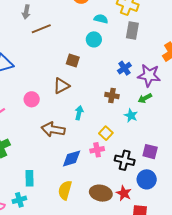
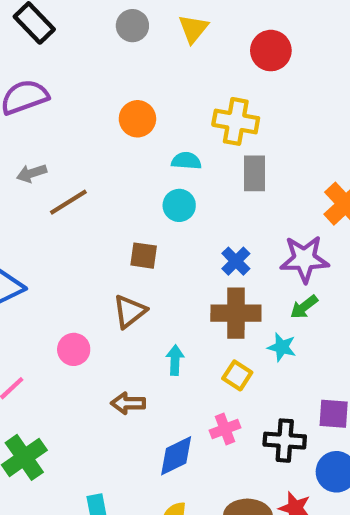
gray arrow: (26, 12) -> (32, 173), turned 72
blue cross: (124, 68) -> (236, 261), moved
brown cross: (112, 96) -> (236, 313), size x1.6
brown arrow: (53, 129) -> (128, 403), size x0.7
yellow square: (106, 133) -> (237, 375), moved

